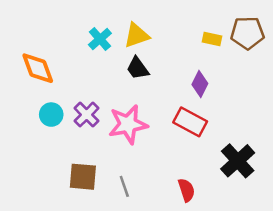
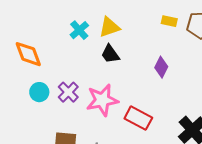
yellow rectangle: (212, 39) -> (169, 21), moved
red rectangle: (190, 122) -> (138, 118), moved

